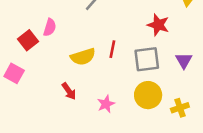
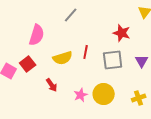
pink semicircle: (50, 27) -> (37, 35), size x1.5
red square: (28, 40) -> (28, 64), moved
yellow circle: (148, 95) -> (104, 94), moved

